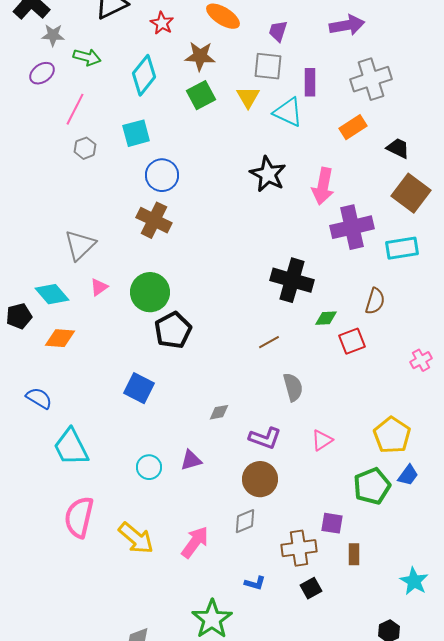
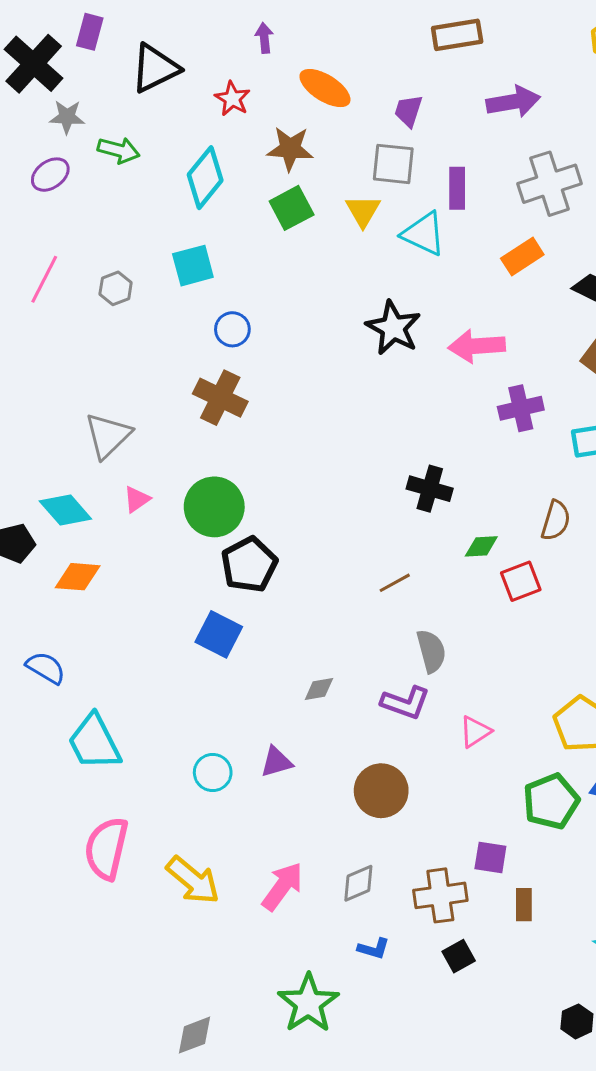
pink line: (75, 109) -> (44, 279), moved
blue circle: (162, 175) -> (232, 329), size x0.7
pink arrow: (323, 186) -> (477, 346), turned 75
purple cross: (352, 227) -> (521, 408), size x0.7
black cross: (292, 280) -> (430, 489), size x0.7
blue square: (139, 388) -> (219, 634), moved
purple L-shape: (265, 438) -> (405, 703), moved
gray diamond: (245, 521) -> (358, 883), moved

